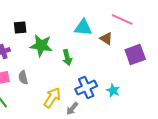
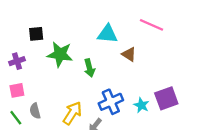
brown triangle: (106, 38) -> (129, 54), moved
purple square: (135, 54) -> (166, 98), moved
gray semicircle: (23, 78) -> (35, 111), moved

